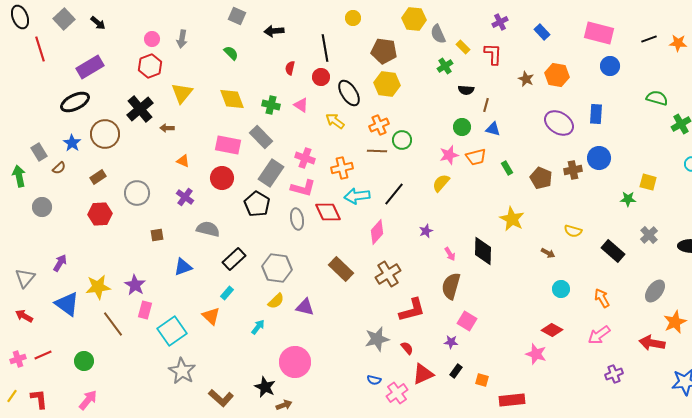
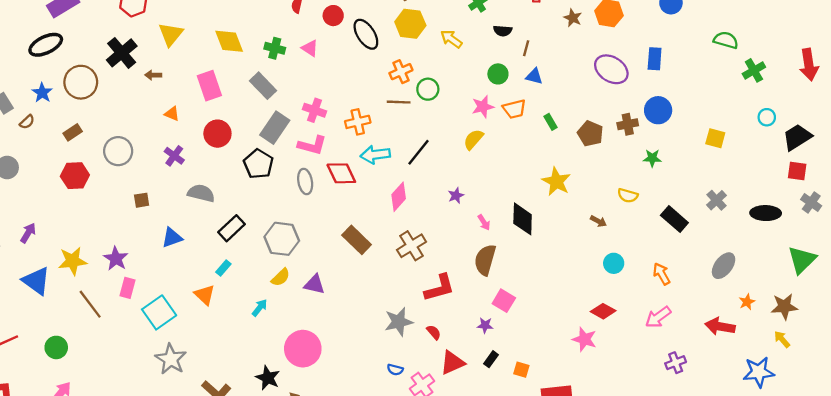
yellow arrow: (335, 121) -> (451, 39), moved
pink rectangle: (228, 145) -> (209, 86), moved, turned 60
green star: (628, 199) -> (652, 158), moved
orange star: (675, 322) -> (747, 302), size x0.6

